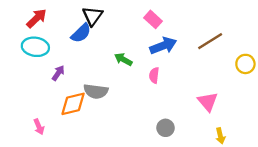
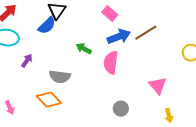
brown line: (210, 41) -> (146, 33), moved
pink semicircle: (154, 75) -> (111, 63), size x1.6
orange diamond: (73, 104) -> (49, 100), moved, turned 60

